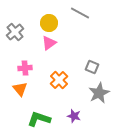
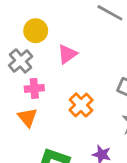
yellow circle: (49, 23) -> (36, 31), moved
gray cross: (15, 32) -> (21, 61), moved

